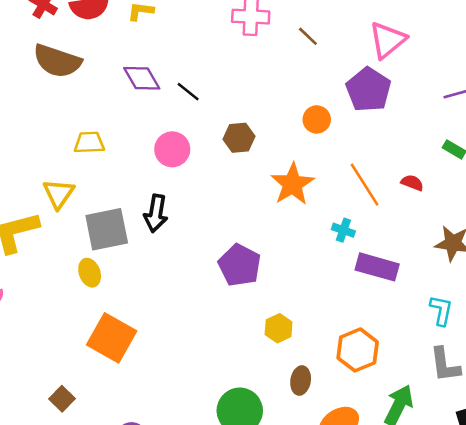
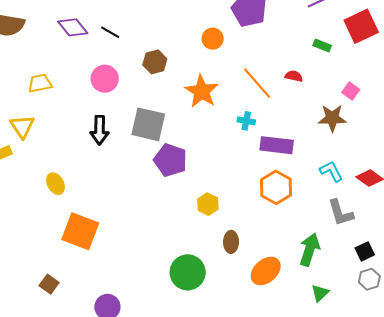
gray square: (107, 229) -> (148, 124), moved, turned 33
cyan L-shape: (441, 310) -> (331, 171), turned -30
orange hexagon: (358, 350) -> (276, 187), moved

